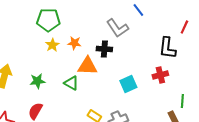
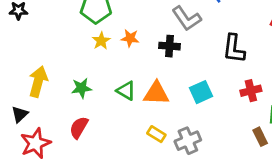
black L-shape: (167, 48) -> (234, 49), moved
orange triangle: (87, 66) -> (156, 93), moved
red cross: (160, 75) -> (251, 91), moved

